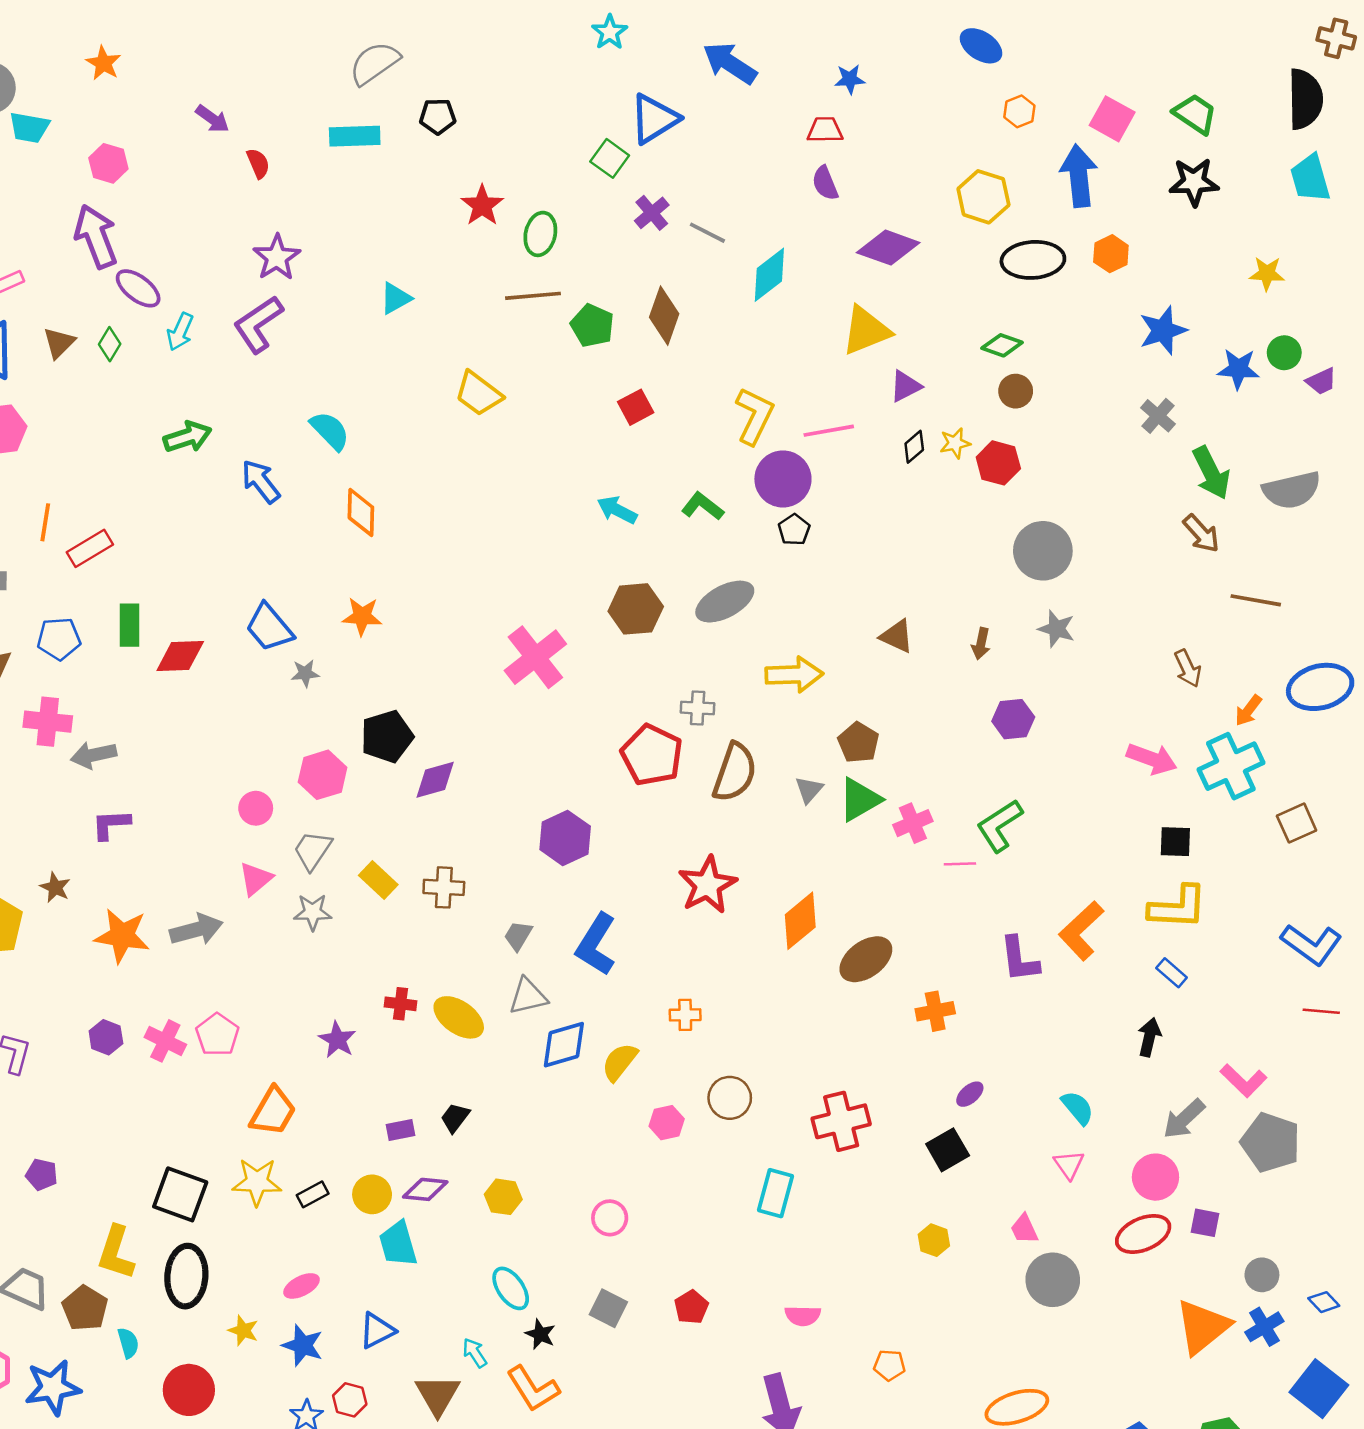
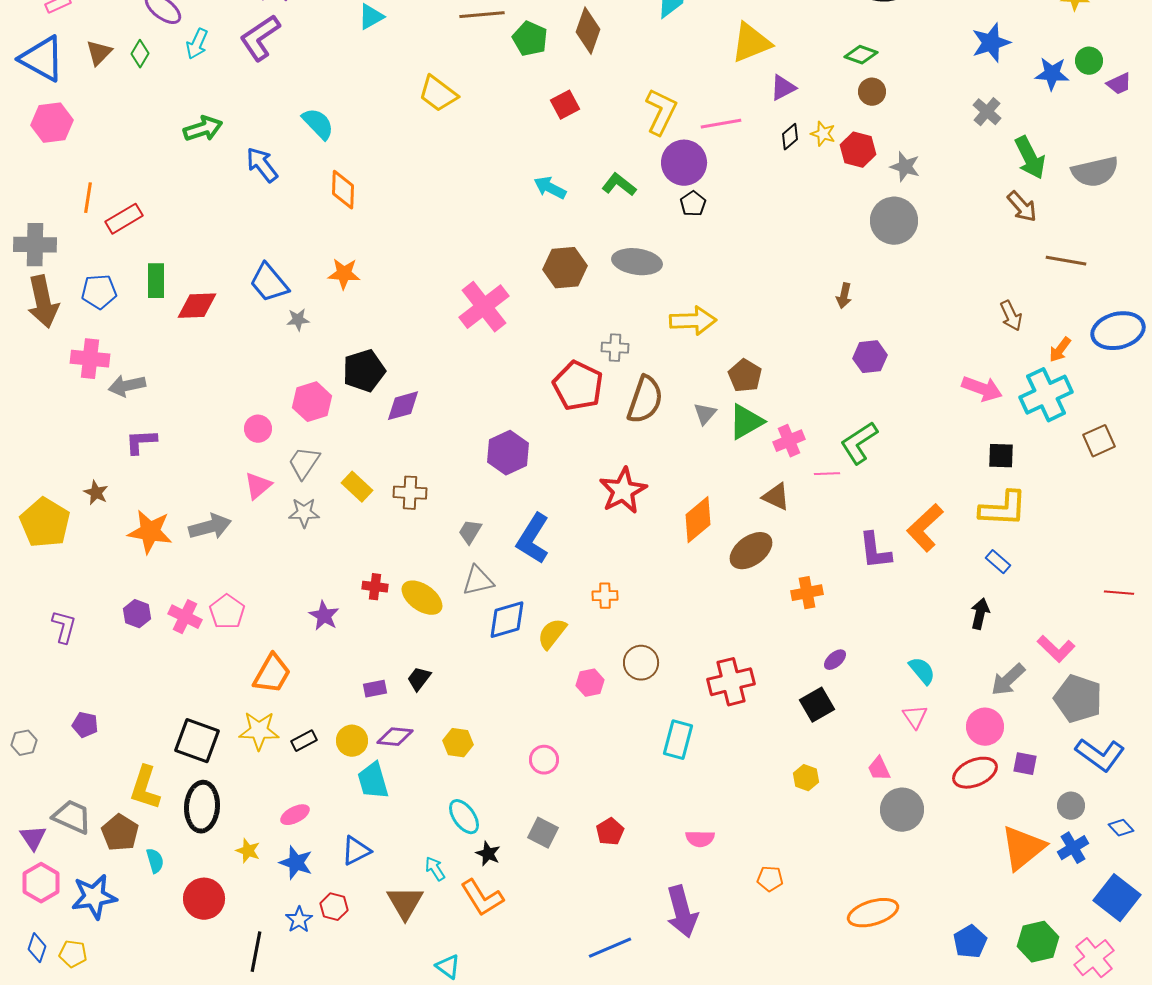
yellow star: (955, 443) -> (823, 134), turned 30
gray ellipse: (725, 602) -> (637, 262), turned 36
gray star: (1056, 629) -> (905, 167), moved
brown triangle: (897, 636) -> (776, 497), moved
blue L-shape: (1311, 944) -> (1100, 755), moved

